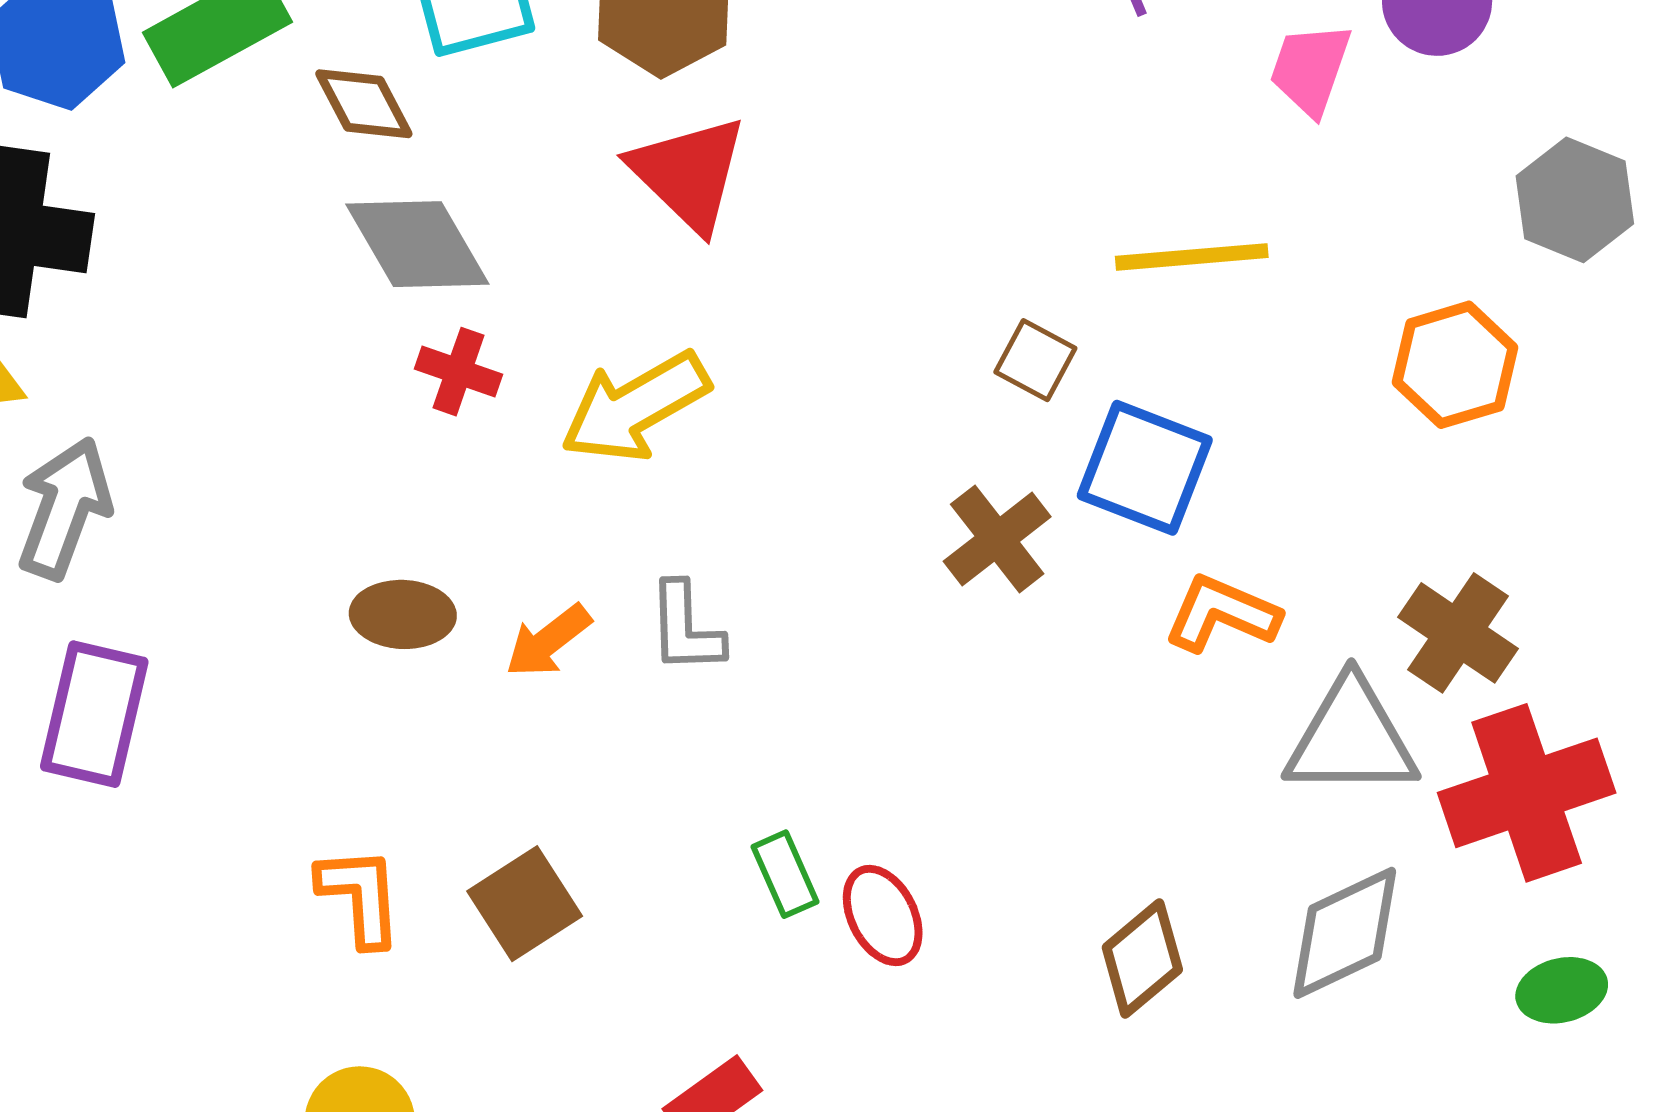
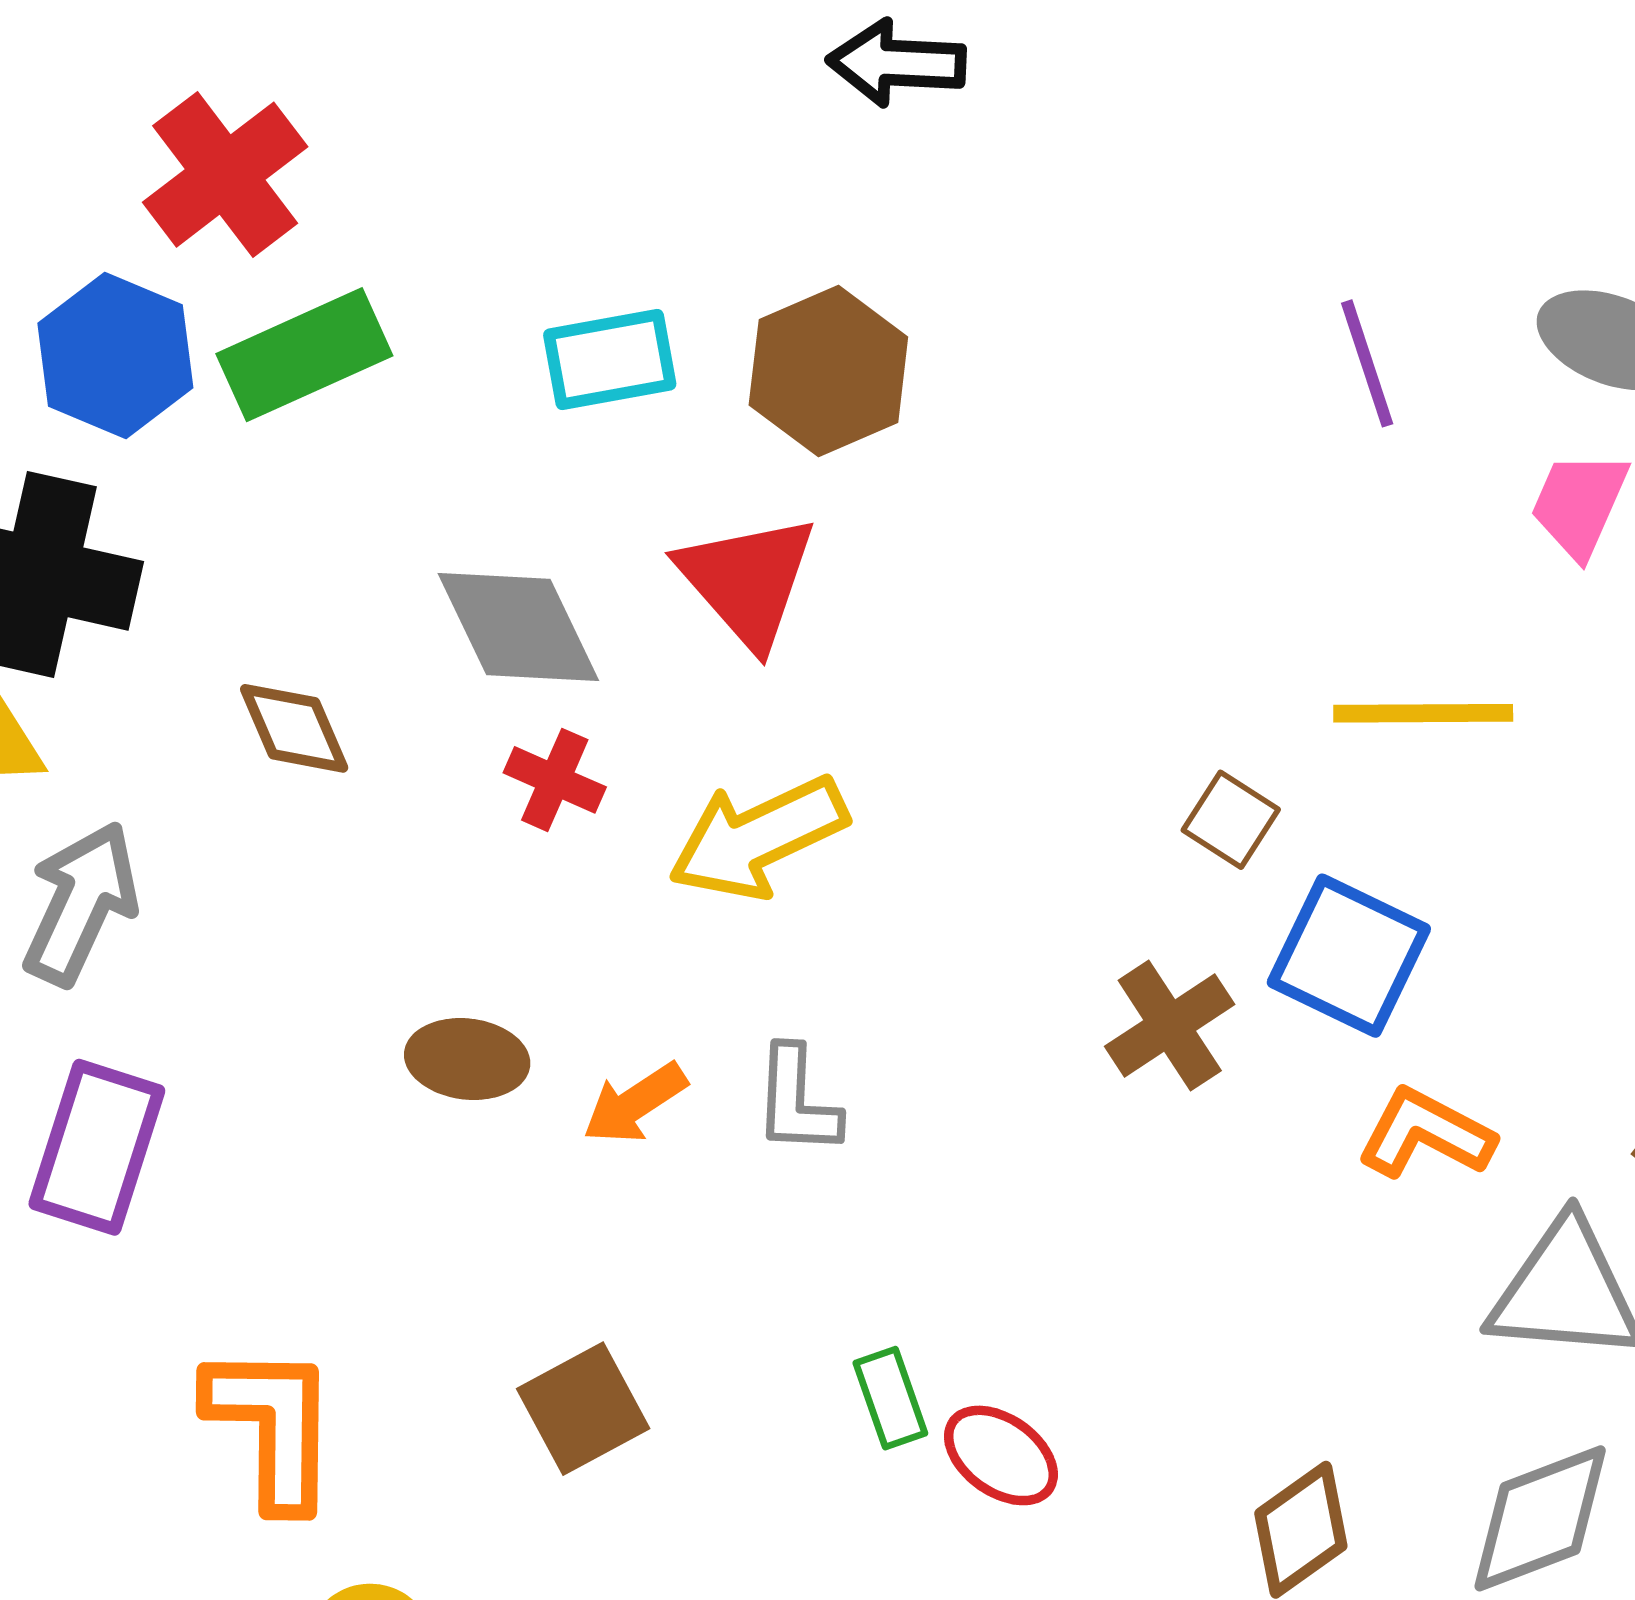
brown diamond: (364, 104) -> (294, 728), moved
red triangle: (689, 173) -> (747, 581), moved
orange L-shape: (360, 896) -> (272, 1426), moved, size x1.4
red ellipse: (883, 915) -> (1001, 1455), turned -32

